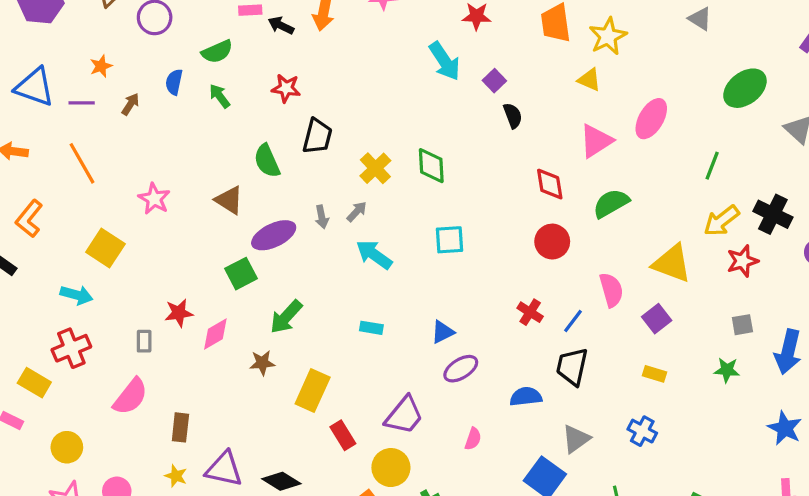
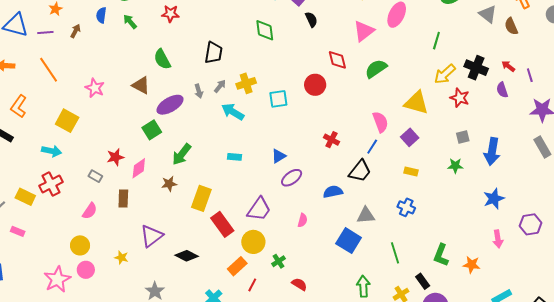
black trapezoid: (317, 136) -> (214, 53), moved
green diamond: (431, 166) -> (265, 30), moved
yellow cross: (375, 168) -> (246, 83), moved, turned 30
red circle: (552, 242) -> (315, 85), moved
red star: (742, 261) -> (460, 98), turned -30
blue line: (573, 321) -> (372, 147), moved
gray rectangle: (144, 341) -> (95, 176), turned -56
black trapezoid: (572, 367) -> (360, 171), turned -150
yellow rectangle: (34, 383) -> (25, 197), moved
pink semicircle: (131, 397) -> (90, 211), size x0.7
brown rectangle: (180, 427) -> (123, 199), moved
blue star: (785, 428) -> (494, 199), turned 30
red rectangle: (343, 435) -> (222, 224), size x1.4
gray triangle: (576, 439) -> (366, 215), turned 36
yellow circle: (67, 447) -> (80, 245), moved
purple triangle: (224, 469) -> (152, 236), moved, turned -45

